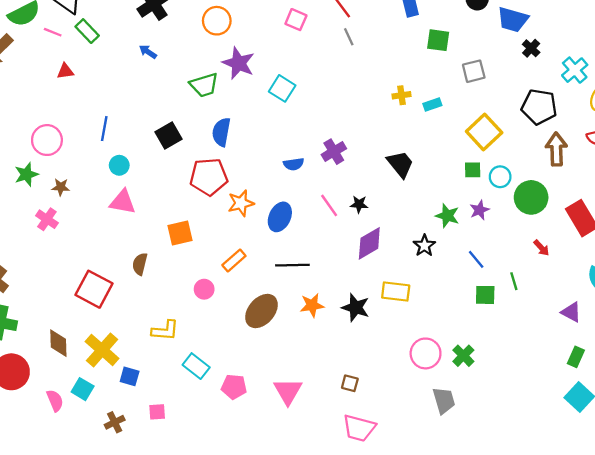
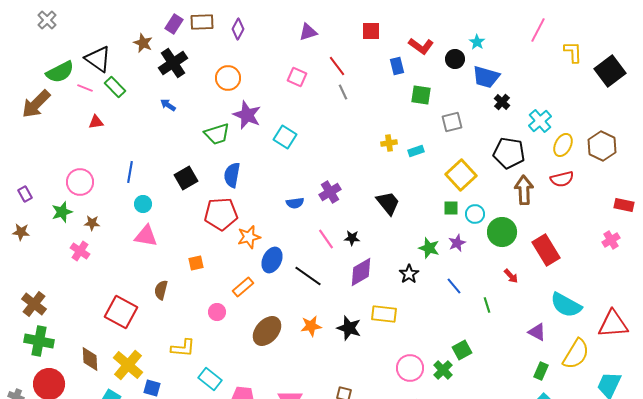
blue ellipse: (280, 217) -> (272, 260), moved
orange square: (180, 233) -> (196, 263), size x0.7
black line: (292, 265) -> (308, 276), moved, turned 36
green square: (485, 295) -> (462, 350), moved, turned -30

